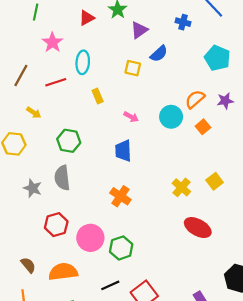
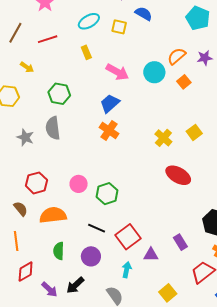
blue semicircle: (159, 54) -> (144, 14), turned -108
cyan ellipse: (83, 62) -> (89, 21), moved, turned 55
pink arrow: (131, 117) -> (117, 72), size x1.6
blue trapezoid: (123, 151) -> (110, 103), turned 50
orange cross: (120, 196) -> (109, 130), moved
red hexagon: (56, 225) -> (36, 183), moved
pink circle: (90, 238) -> (79, 184), size x0.7
black line: (110, 285) -> (97, 228), turned 48

